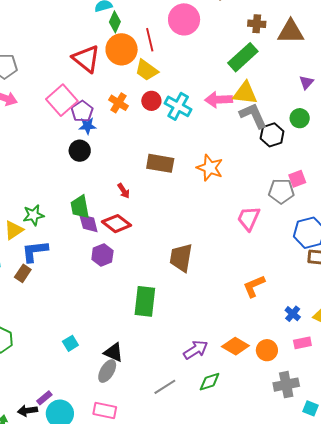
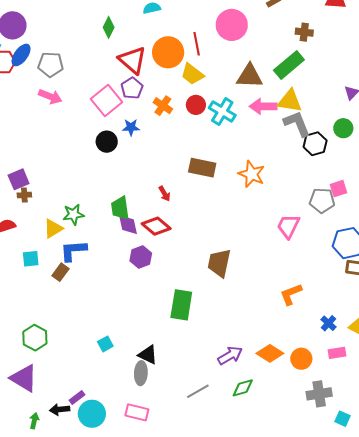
green diamond: (115, 22) -> (109, 27), moved
brown triangle: (291, 32) -> (249, 76), moved
purple pentagon: (82, 111) -> (132, 88), moved
black circle: (80, 151) -> (107, 142), moved
gray ellipse: (107, 371) -> (141, 373), turned -30

